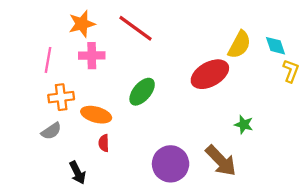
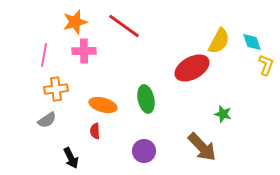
green ellipse: (142, 92) -> (146, 99), moved, turned -52
orange ellipse: (96, 115) -> (103, 105), moved
purple circle: (171, 164) -> (144, 151), moved, size x0.7

